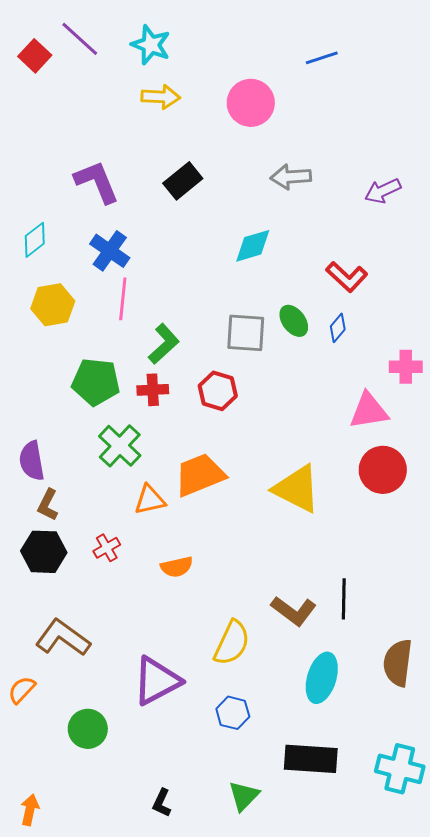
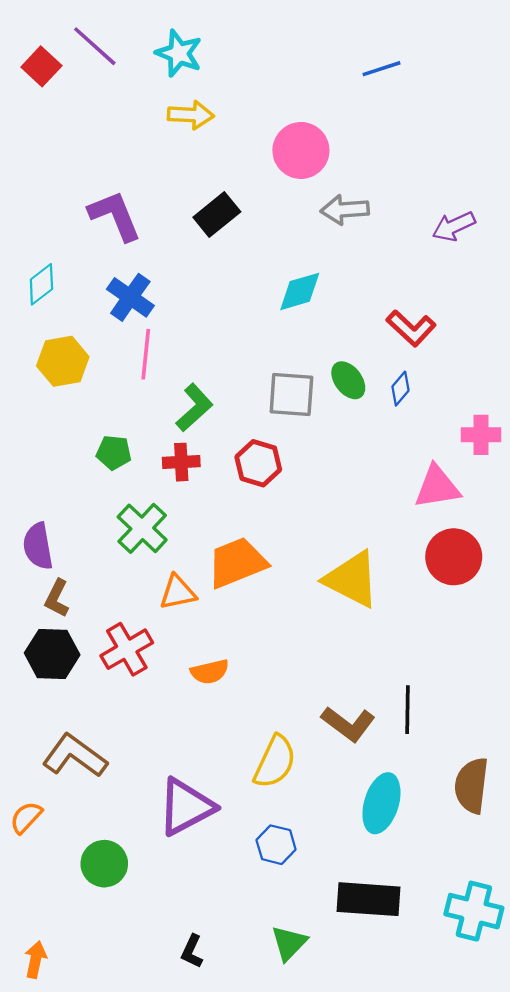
pink circle: (251, 103) -> (301, 150), moved
green pentagon: (96, 382) -> (114, 453), size x0.6
red cross: (107, 548) -> (127, 649), size x1.6

